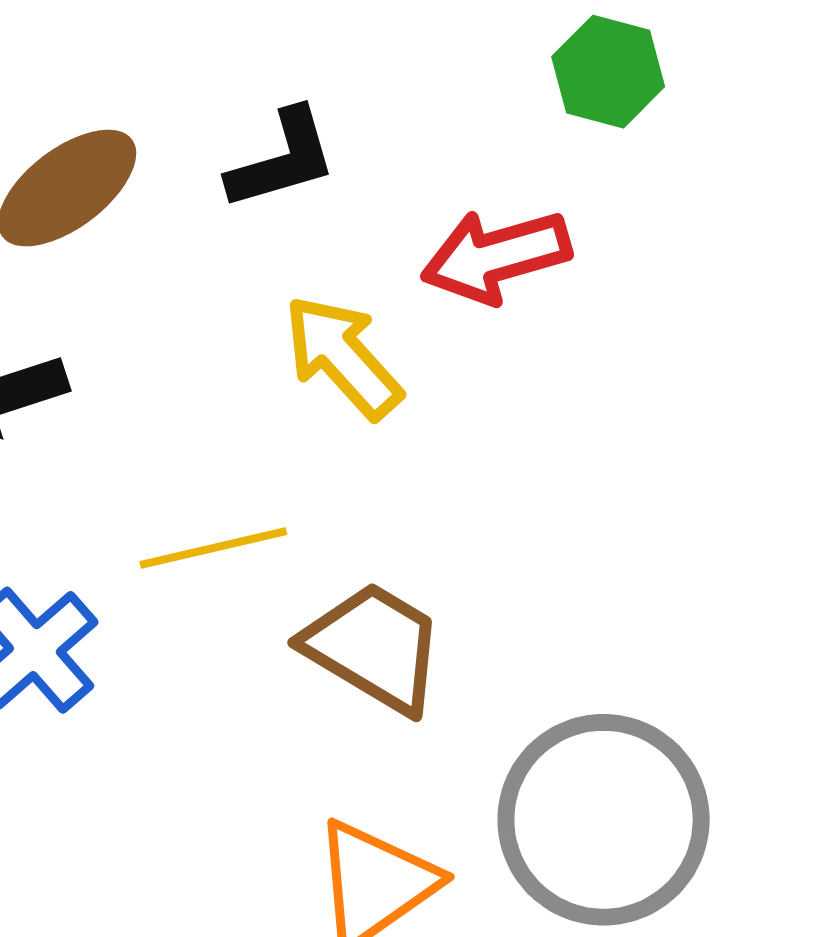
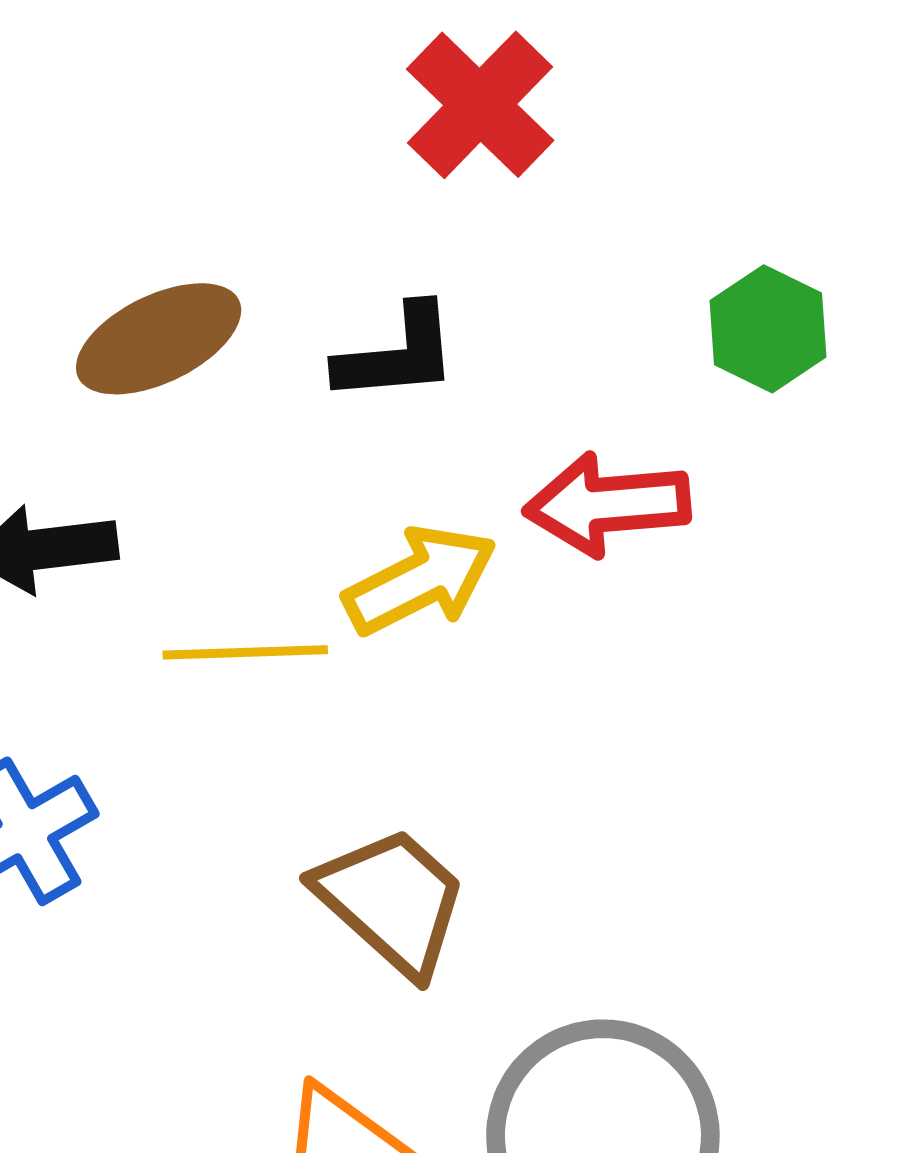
yellow arrow: (343, 357) -> (420, 580), turned 94
yellow line: (213, 548) -> (245, 652), moved

